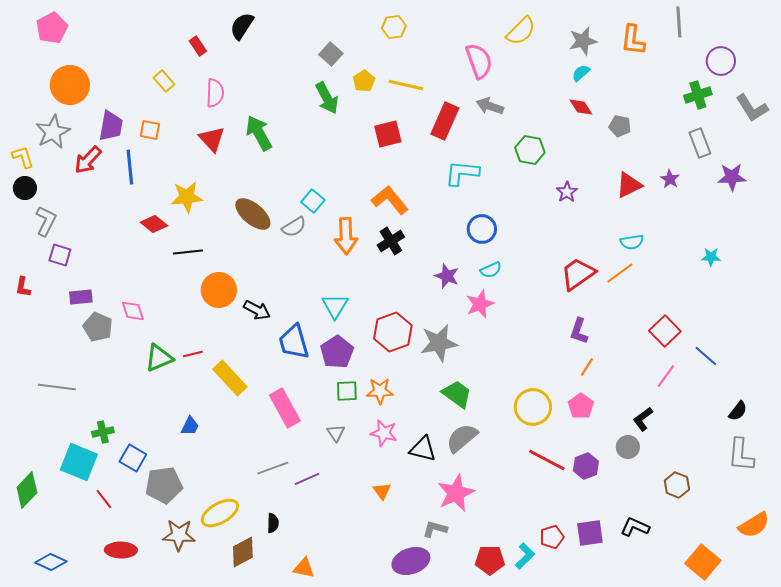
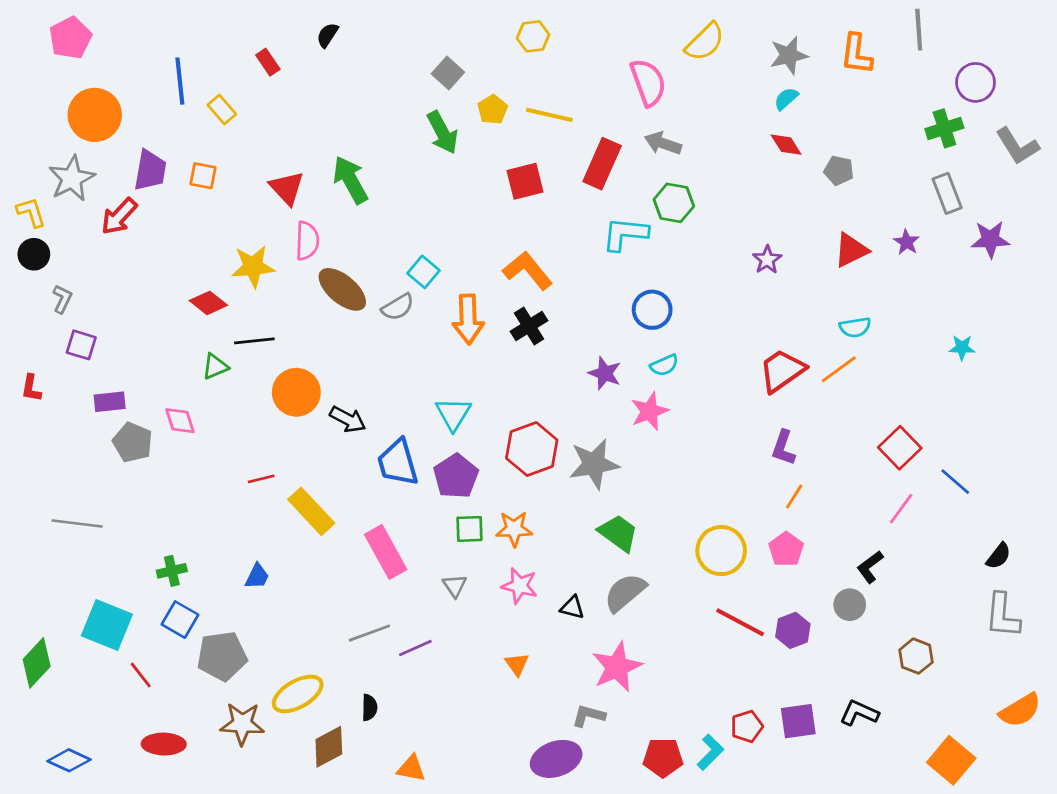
black semicircle: (242, 26) -> (327, 35), size x0.7
pink semicircle: (215, 93) -> (307, 241), moved
green hexagon: (530, 150) -> (674, 203), moved
blue line: (130, 167) -> (180, 81), moved
gray L-shape: (46, 221) -> (62, 299), size x0.7
green triangle: (159, 358) -> (215, 367), moved, size x0.7
green cross: (103, 432) -> (172, 571), moved
black triangle: (423, 449) -> (572, 607), size x0.7

